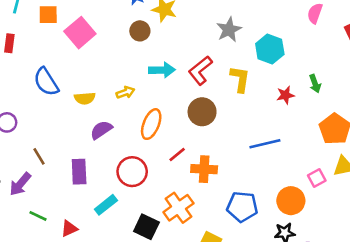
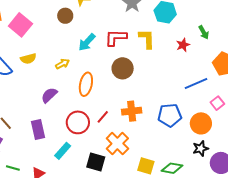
cyan arrow: (162, 70) -> (87, 42), turned 144
red L-shape: (200, 70) -> (116, 38), turned 50
yellow semicircle: (85, 98) -> (28, 59), moved
blue line: (265, 144) -> (196, 84), moved
red line: (177, 154) -> (103, 117), moved
blue pentagon: (242, 207) -> (170, 115), moved

